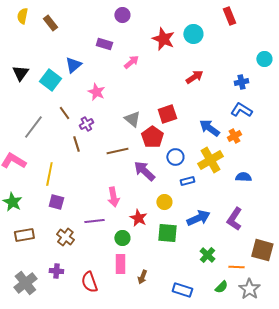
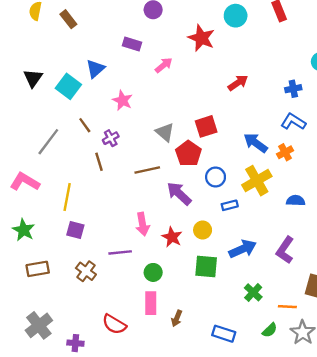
cyan circle: (193, 34) -> (236, 16), moved
red star: (138, 218) -> (172, 237), moved
purple cross: (56, 271) -> (75, 343), moved
red semicircle: (89, 282) -> (114, 324), turned -40

